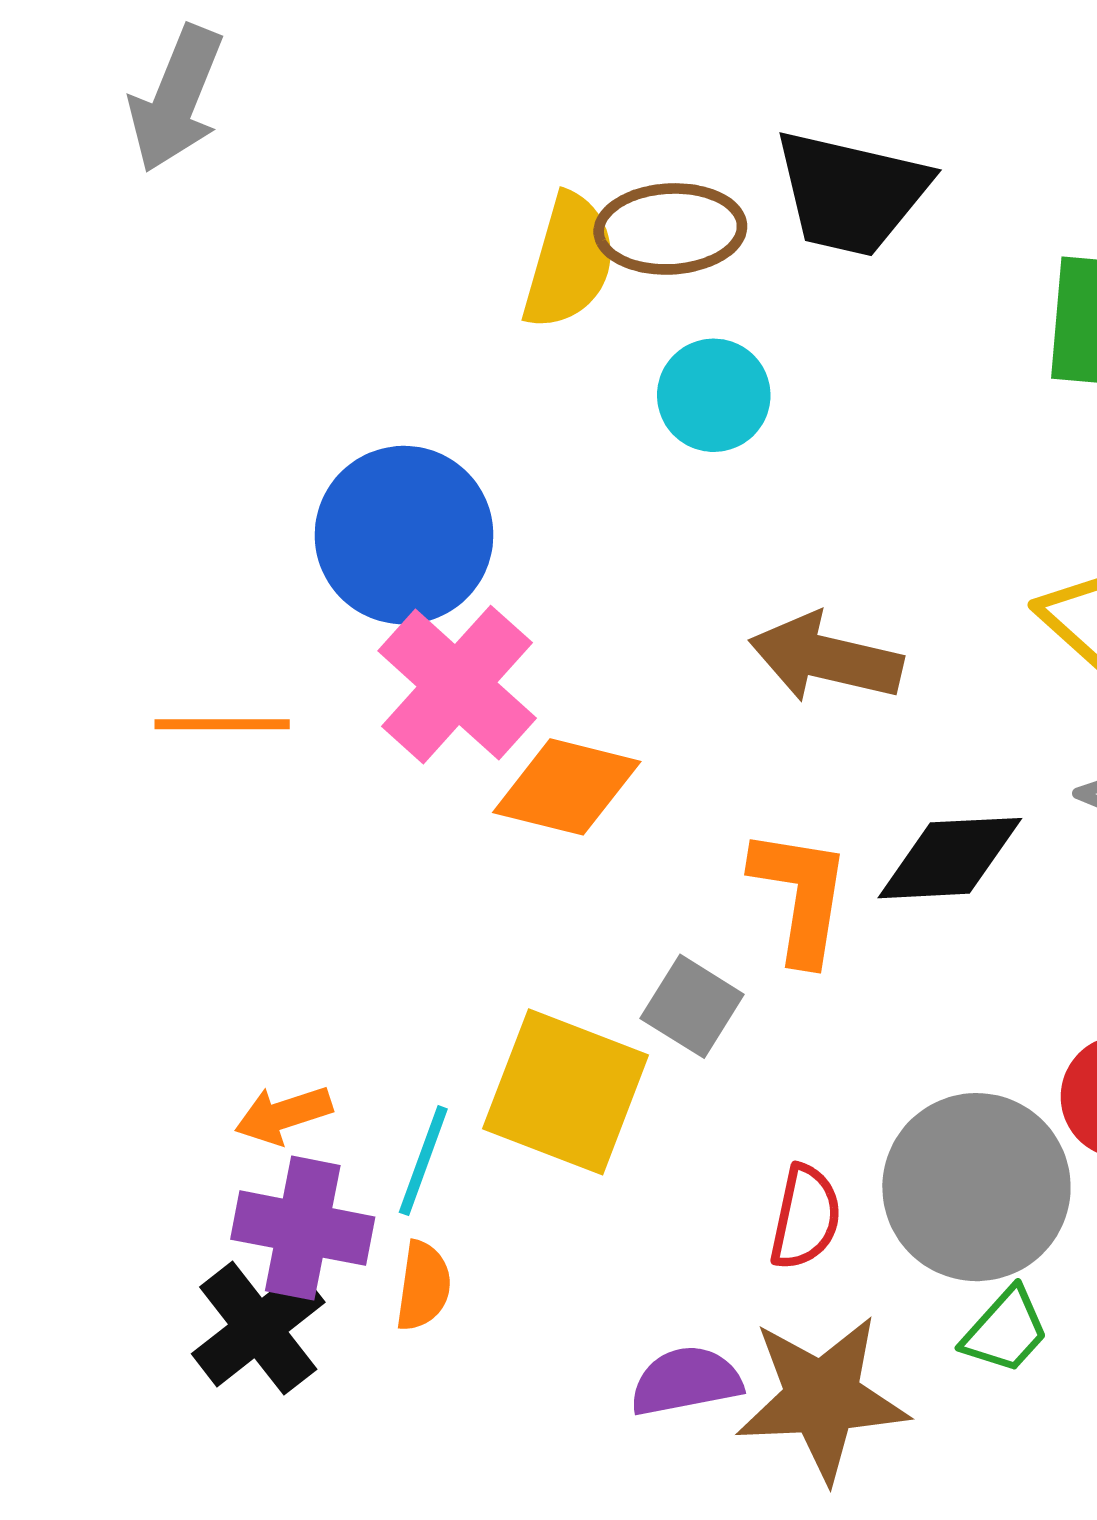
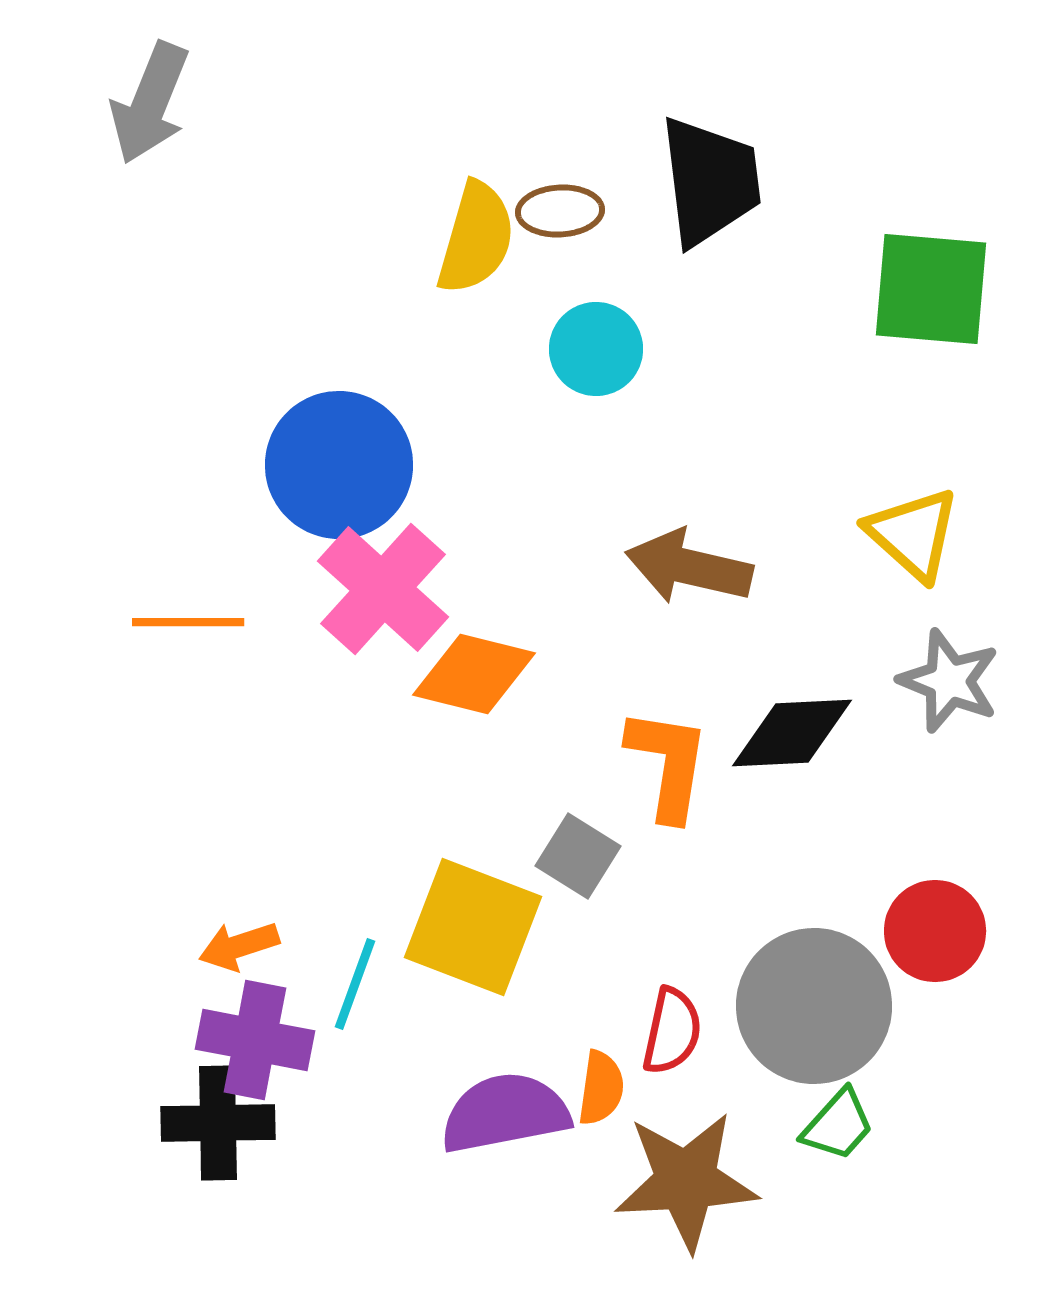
black trapezoid: (851, 193) -> (710, 181), turned -110
brown ellipse: (670, 229) -> (560, 211), size x0.7
orange semicircle: (423, 1286) -> (601, 1088), moved
black cross: (258, 1328) -> (218, 1123), turned 37
purple semicircle: (686, 1381) -> (505, 1113), moved, size x1.4

